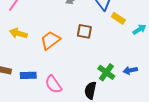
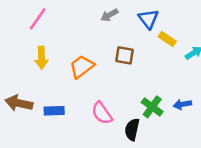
yellow arrow: (18, 33) -> (42, 58), turned -108
pink semicircle: (53, 84) -> (102, 113), moved

